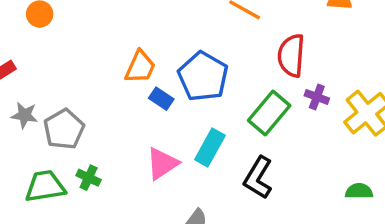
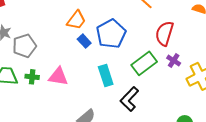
cyan rectangle: (210, 148) -> (106, 75), turned -60
pink triangle: (162, 164) -> (58, 77), moved, turned 30
green cross: (89, 178) -> (32, 77), turned -32

